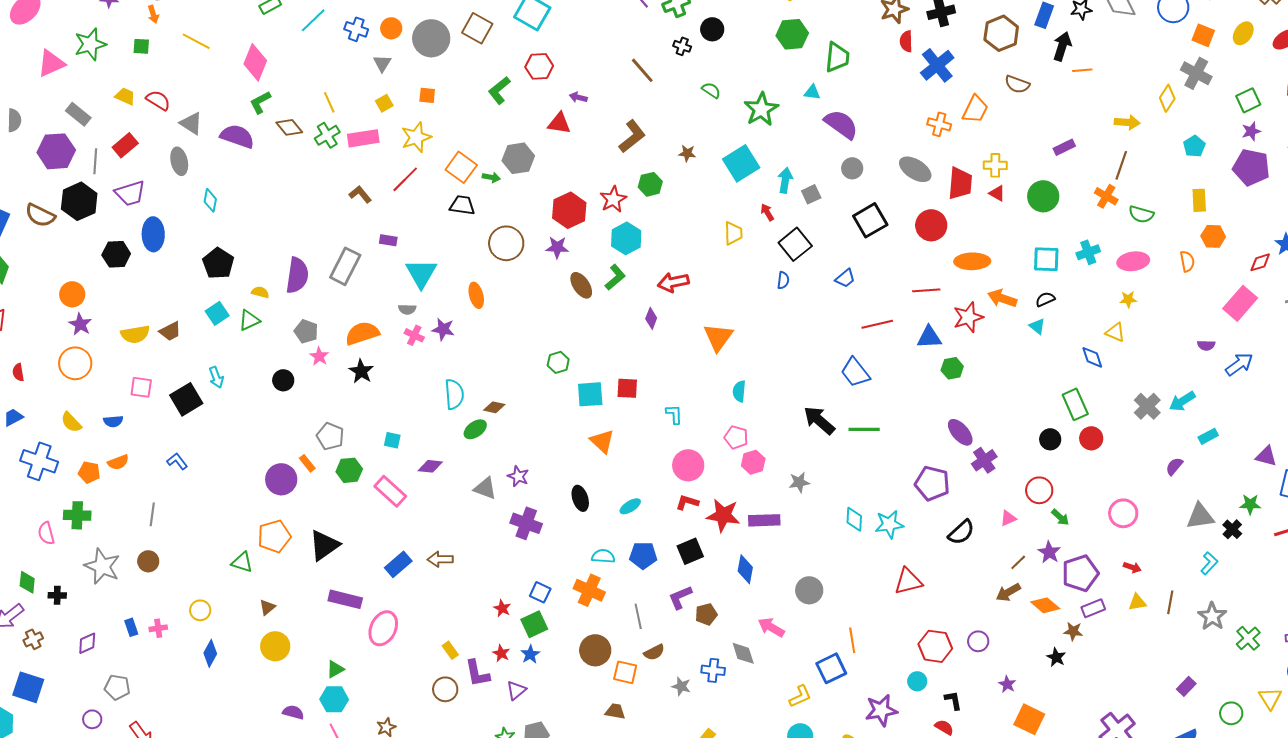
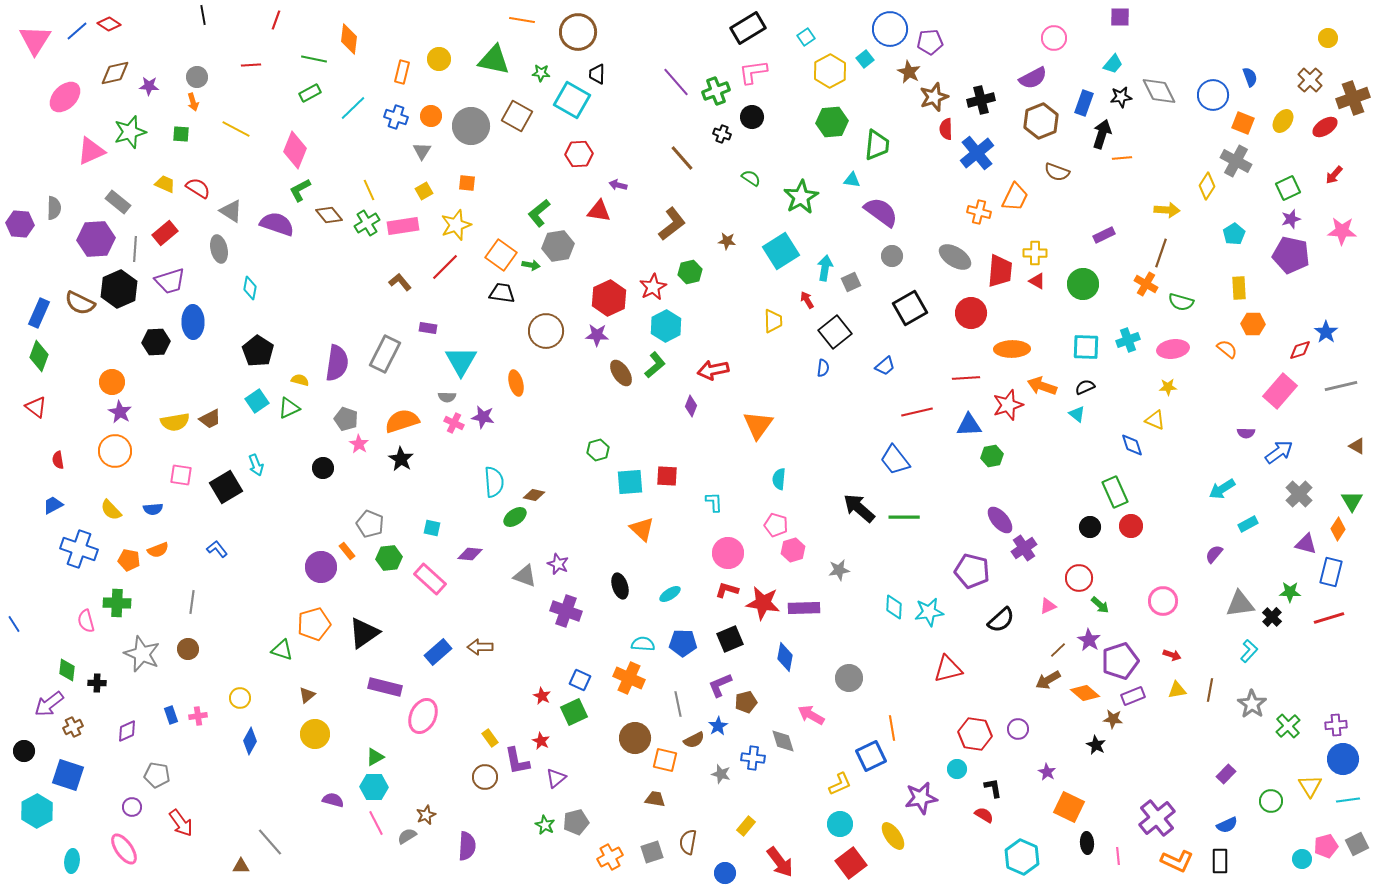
green L-shape: (499, 90) -> (539, 213), moved
orange semicircle: (1187, 261) -> (1227, 349), turned -40
gray cross: (1147, 406) -> (1299, 494), moved
blue star: (530, 654) -> (718, 726), moved

